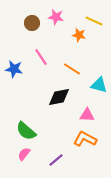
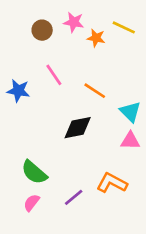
orange star: (79, 35) -> (96, 38), moved
cyan triangle: (99, 85) -> (130, 112), turned 30
pink triangle: (87, 115) -> (130, 141), moved
purple line: (56, 160) -> (74, 197), moved

